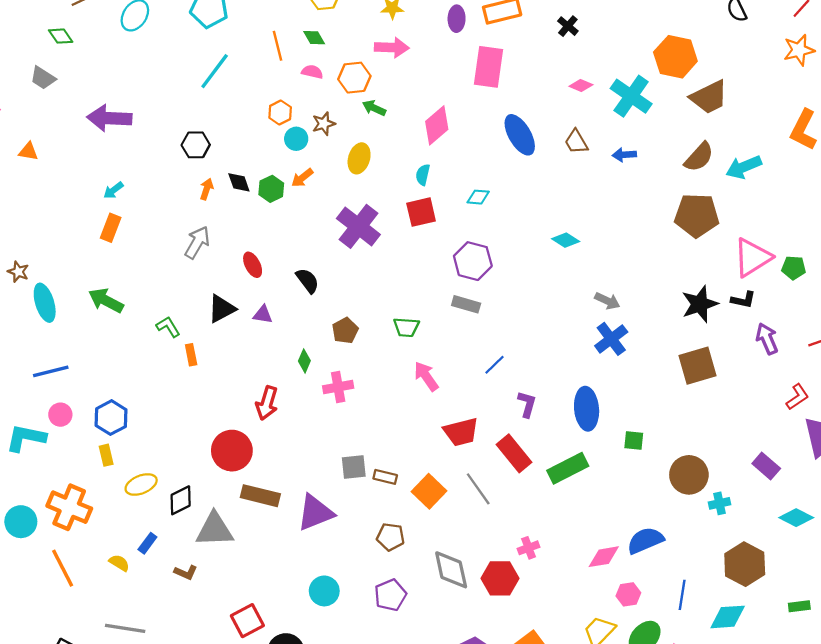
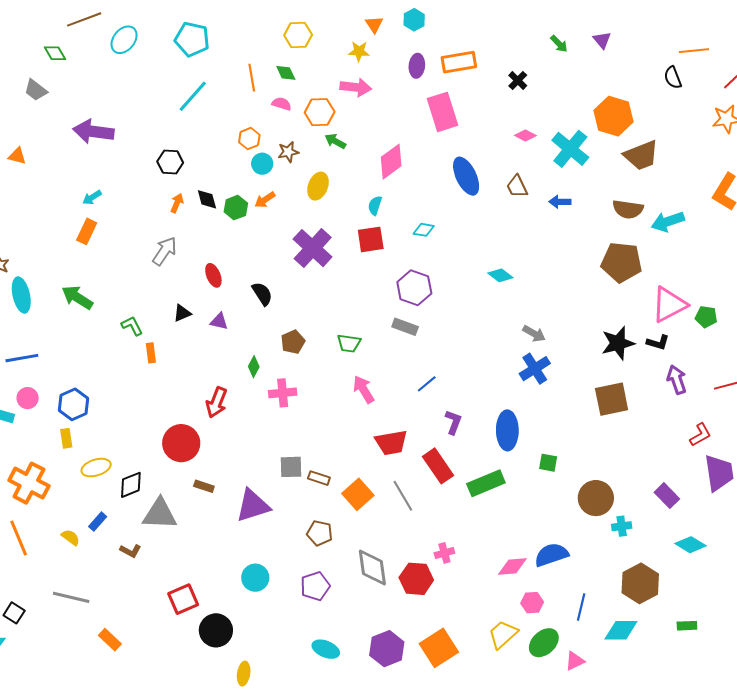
pink rectangle: (489, 67) -> (443, 112), turned -30
brown semicircle: (699, 157) -> (628, 209), turned 52
black triangle: (222, 309) -> (182, 313), size x0.7
brown rectangle: (260, 496) -> (204, 486), size x0.6

